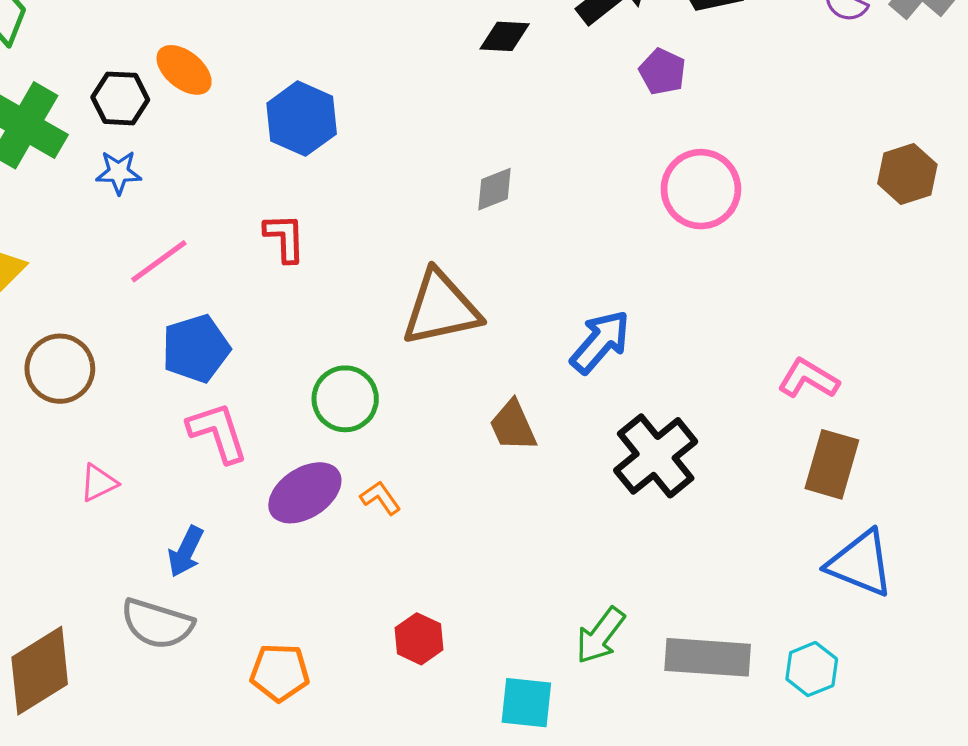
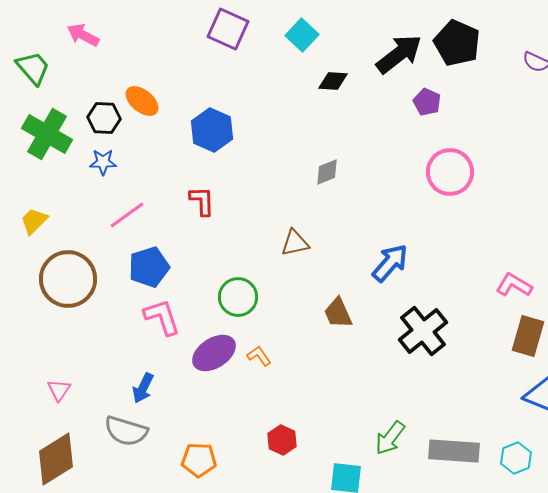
brown triangle: (441, 308) -> (295, 243), size x0.6
brown circle: (60, 369) -> (68, 279), size x1.4
pink triangle: (98, 483) -> (59, 390), moved, turned -30

